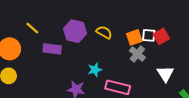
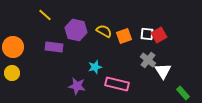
yellow line: (32, 28) -> (45, 15), moved
orange square: (134, 37) -> (124, 36), moved
gray cross: (137, 54) -> (148, 60), moved

